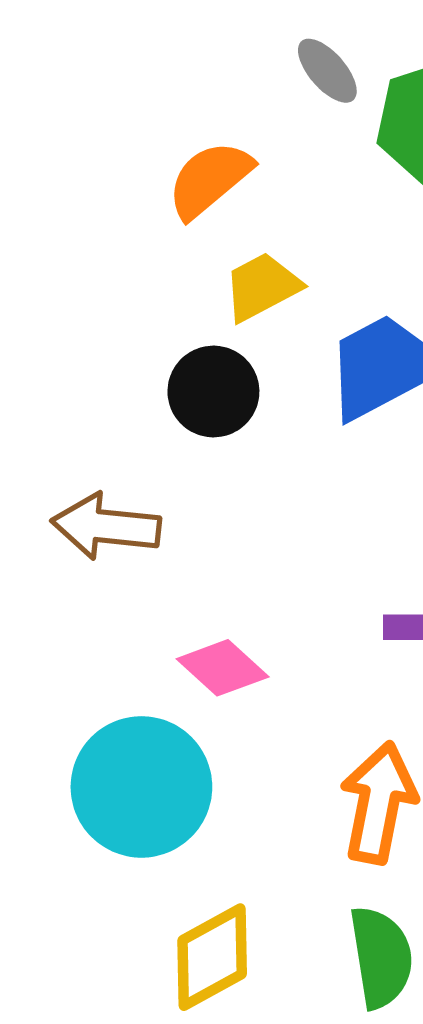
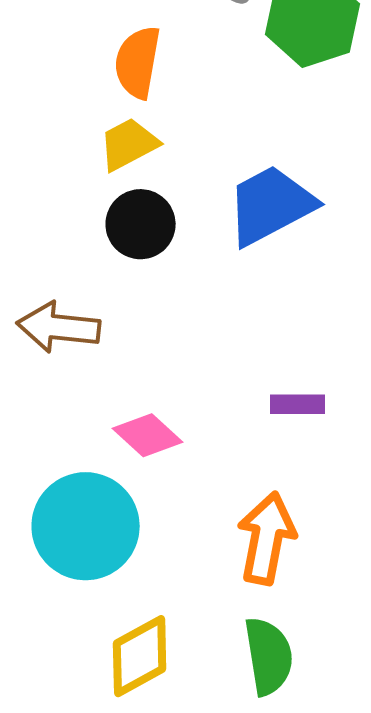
orange semicircle: (210, 179) -> (138, 62), turned -40
yellow trapezoid: (262, 287) -> (129, 144), moved

